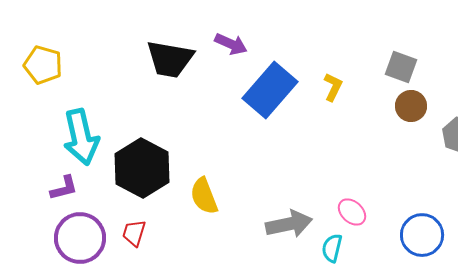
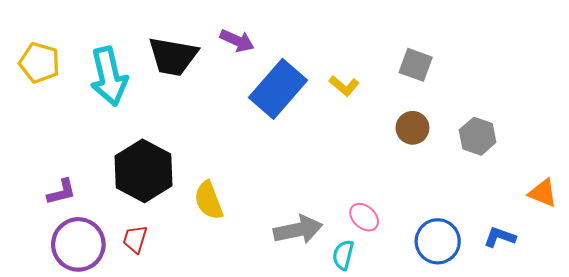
yellow L-shape: (333, 87) -> (344, 86), turned 104
brown circle: (411, 106) -> (412, 128), moved
cyan arrow: (81, 137) -> (109, 76), moved

